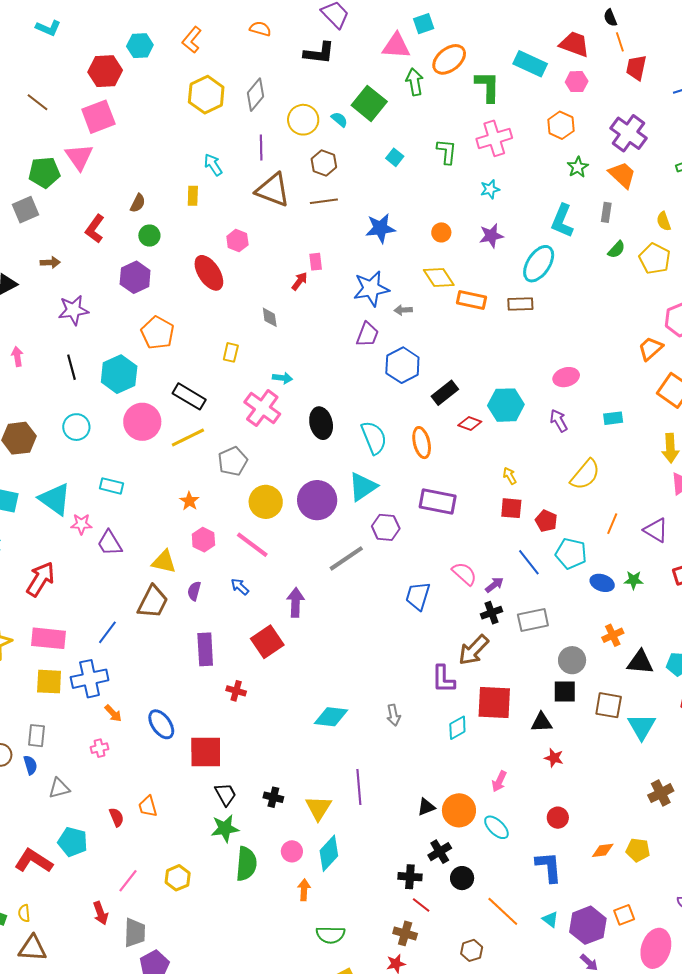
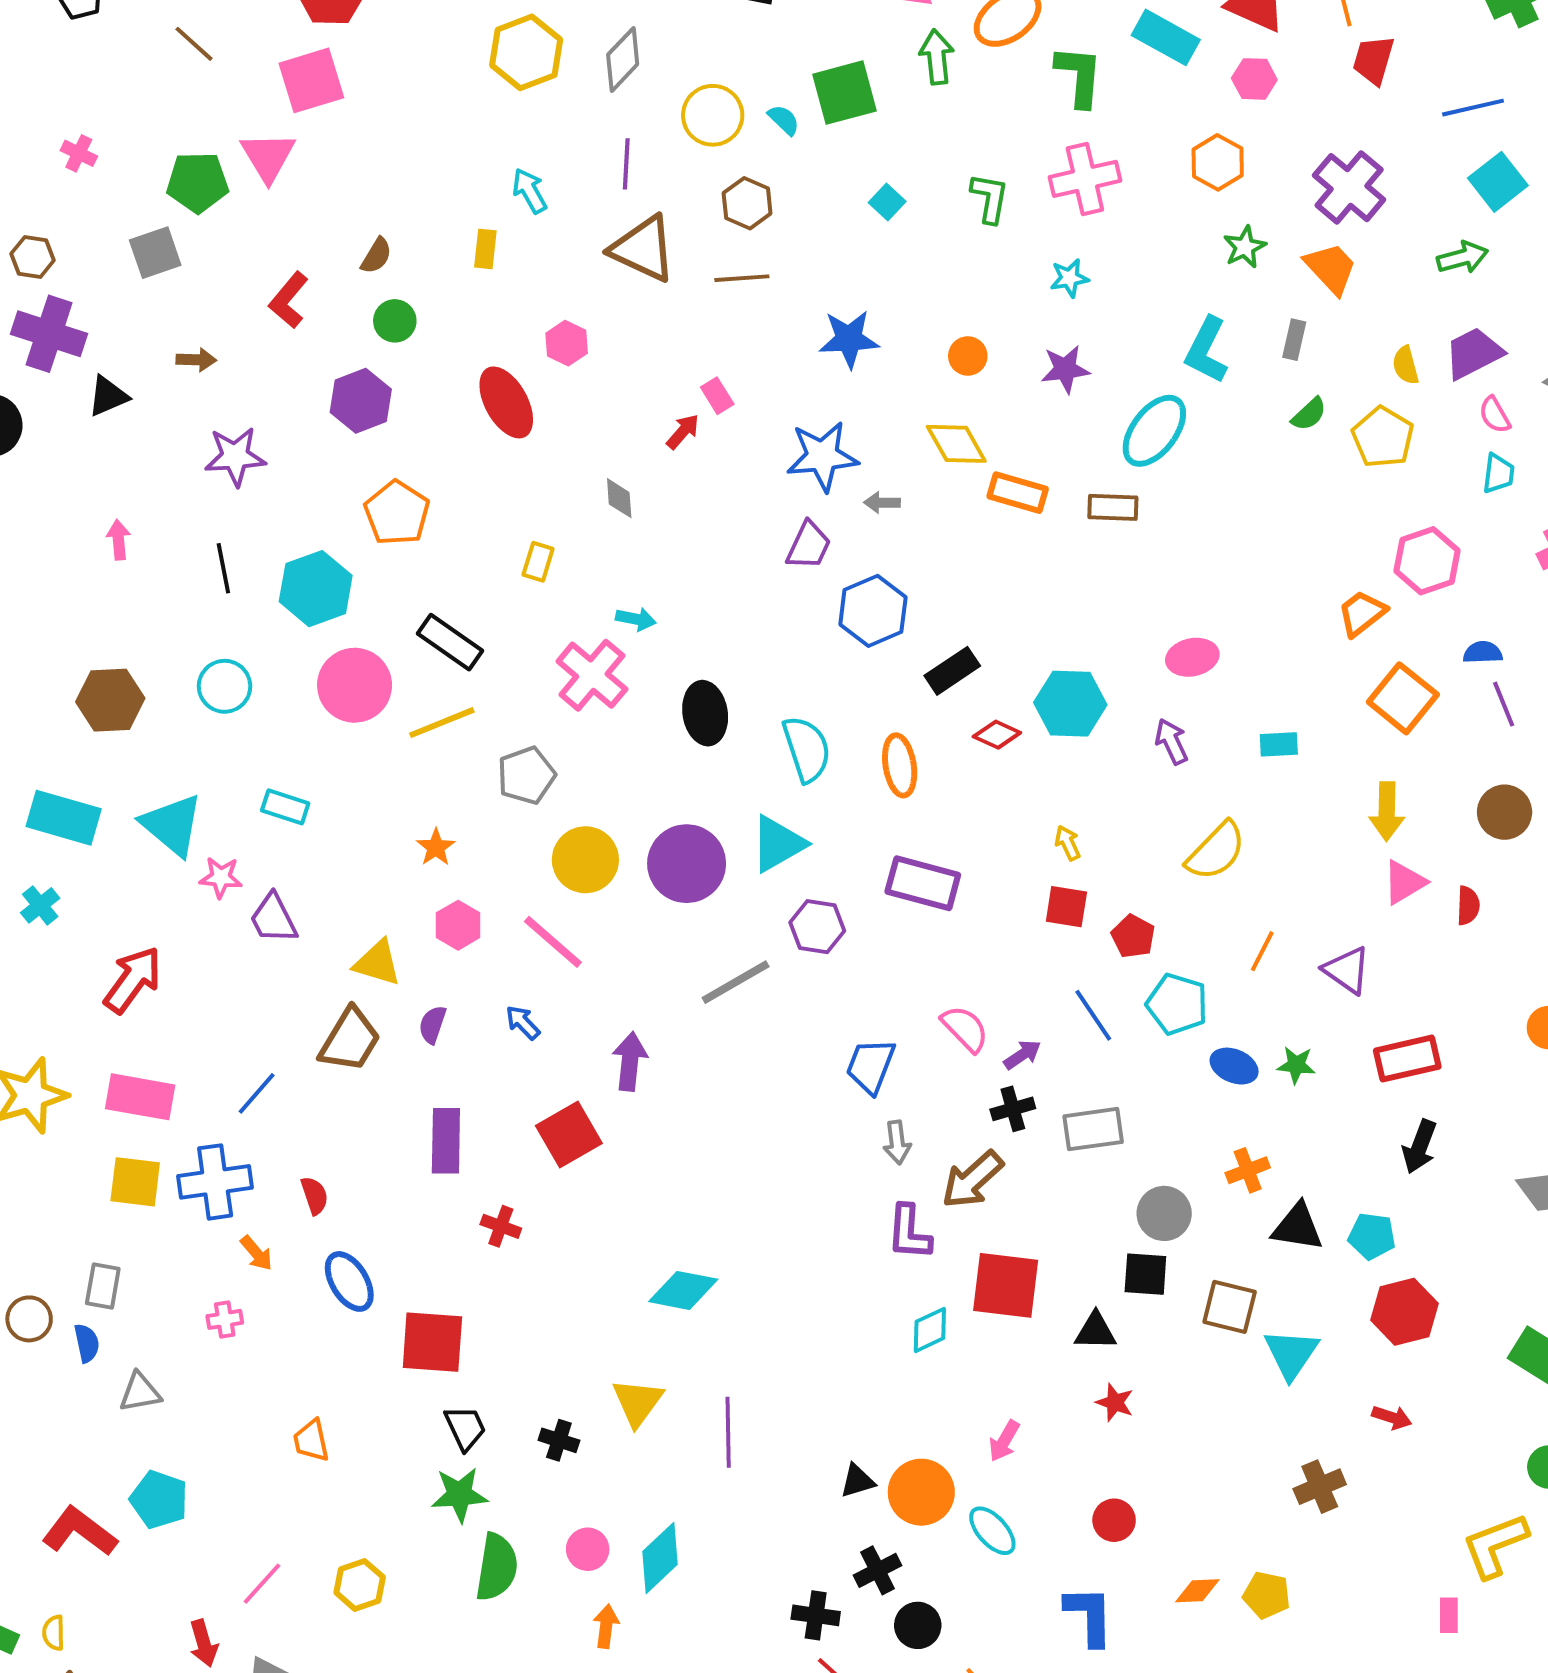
green square: (369, 103) -> (844, 93), turned 32
pink rectangle: (316, 262) -> (717, 396), turned -30
gray arrow: (393, 715) -> (897, 1142), moved
yellow triangle: (319, 808) -> (638, 1402), moved
red semicircle: (116, 817) -> (314, 1195), moved

